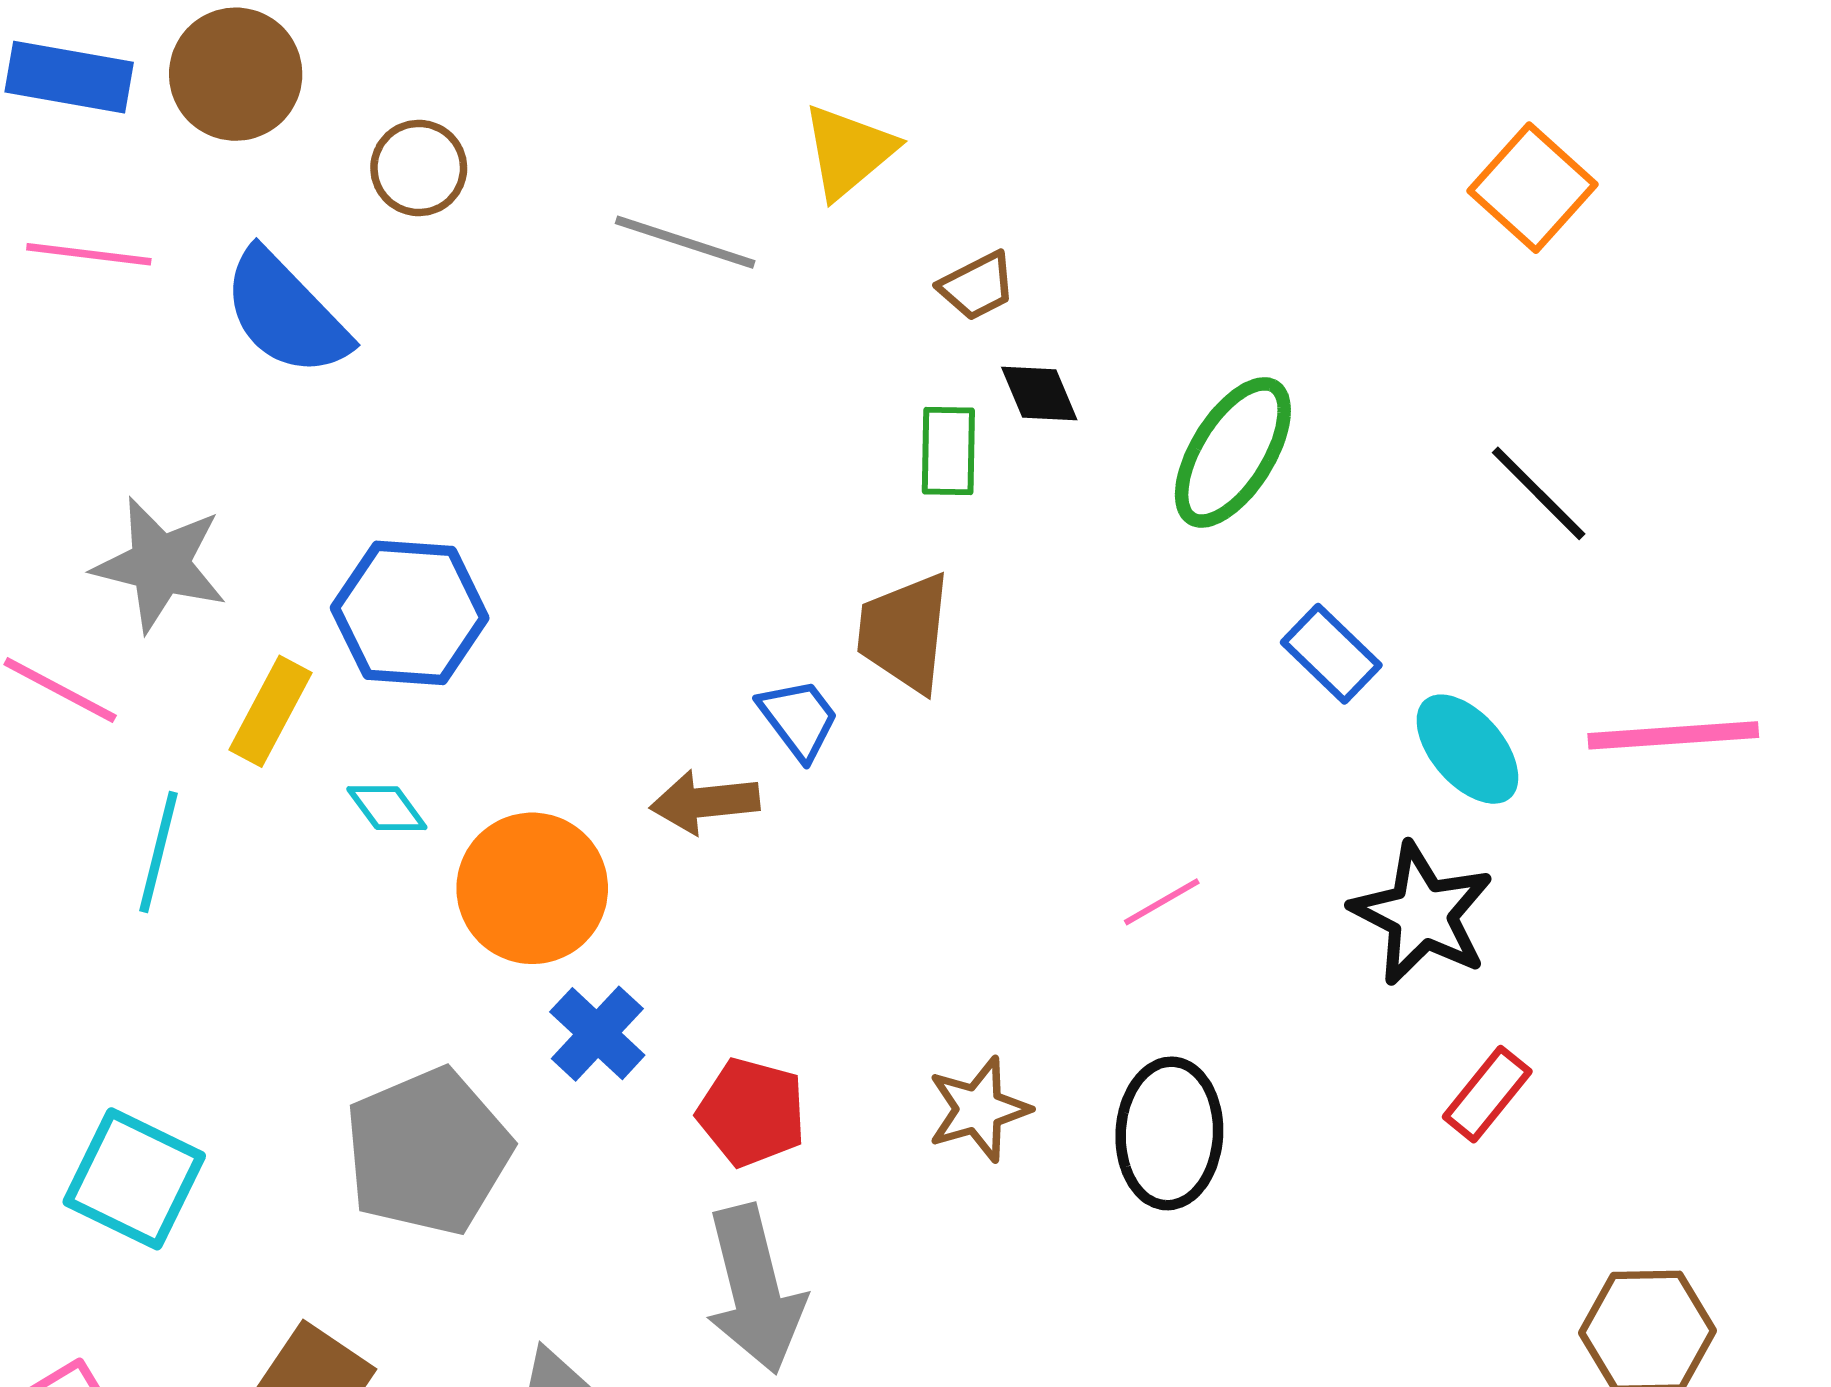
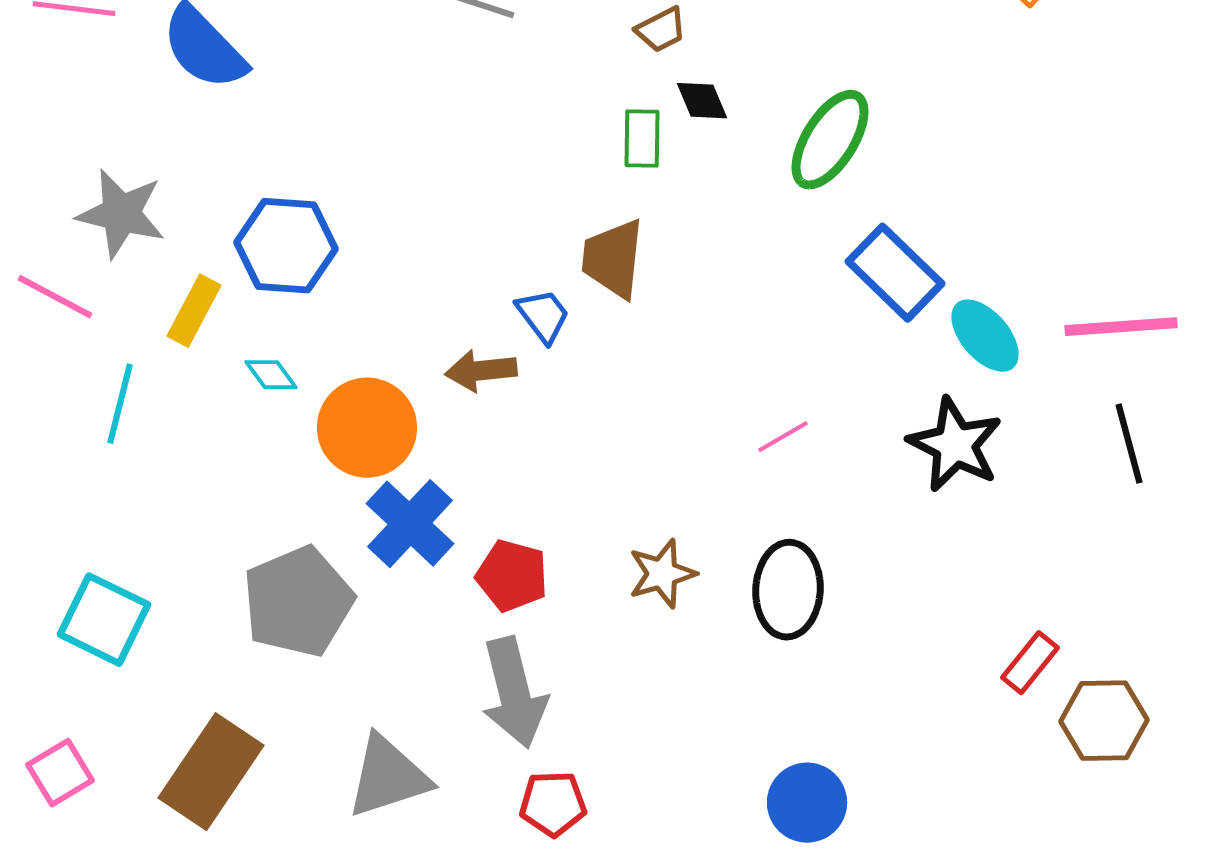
black line: (1539, 493) -> (1129, 444), moved, turned 30
blue rectangle: (1331, 654) -> (895, 273), size x1.5
blue cross: (597, 1034) -> (410, 524), size x1.4
red rectangle: (1487, 1094) -> (1030, 663), moved

